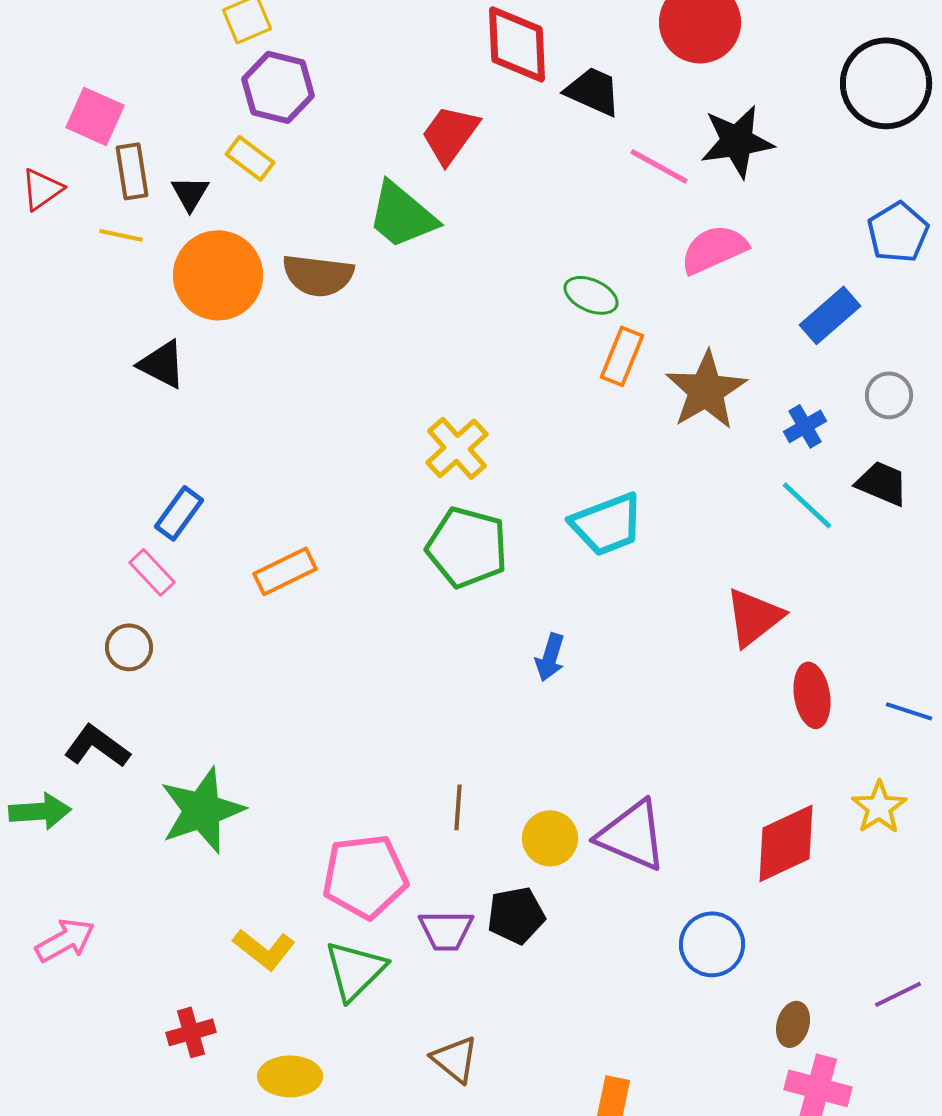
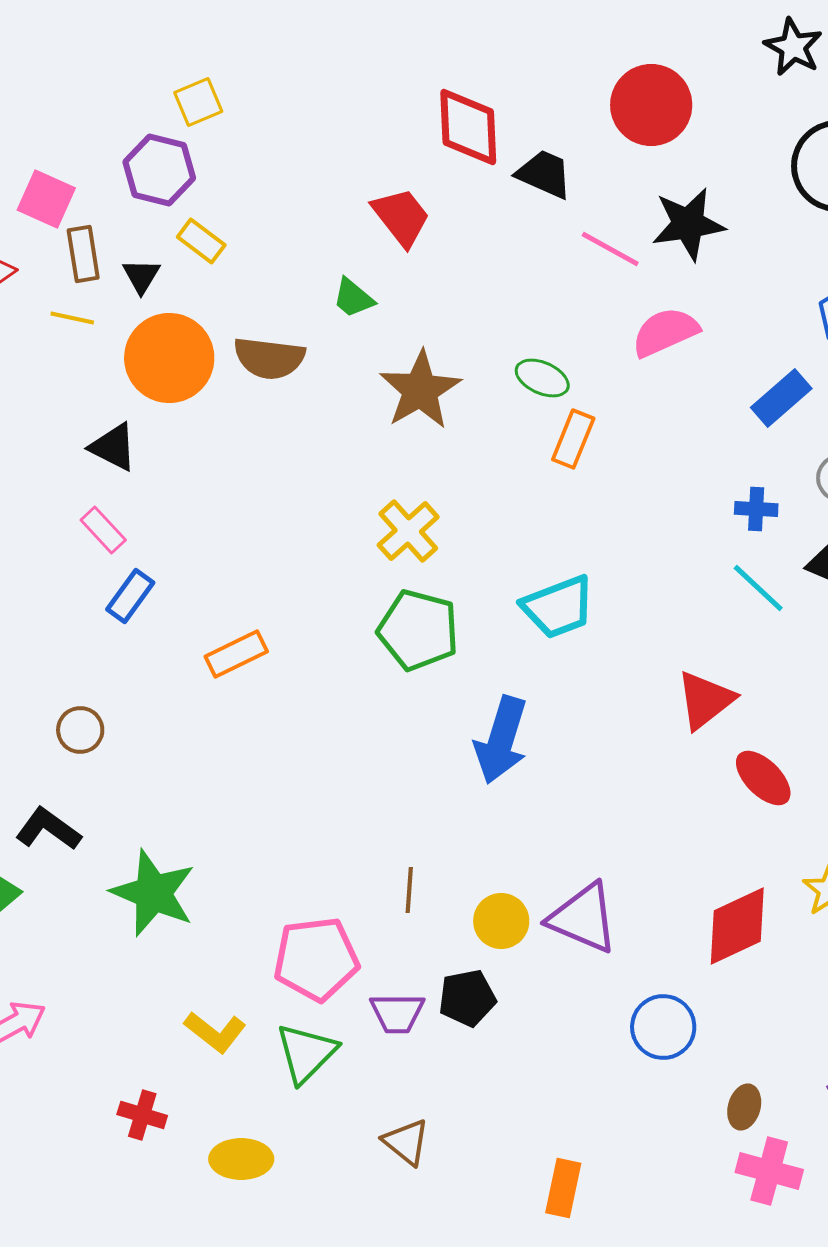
purple hexagon: (278, 87) -> (159, 170), moved
red trapezoid: (450, 134) -> (401, 217), turned 106
green trapezoid: (402, 215) -> (353, 298), size x0.6
brown star: (706, 390) -> (420, 390), moved
blue cross: (805, 426) -> (756, 509), turned 33
pink rectangle: (152, 572) -> (103, 530), moved
blue arrow: (550, 657) -> (501, 740), size x1.8
red ellipse: (812, 695) -> (763, 778), turned -36
green star: (202, 810) -> (153, 893), turned -30
red cross: (191, 1032) -> (142, 1115), turned 33

